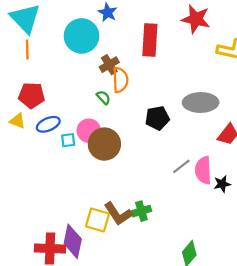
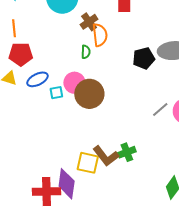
orange line: (27, 50) -> (14, 28), moved
green semicircle: (103, 97) -> (86, 52), turned 48
black pentagon: (157, 118) -> (144, 58), moved

